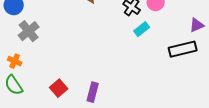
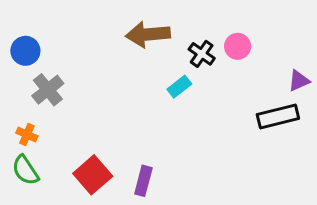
cyan rectangle: (142, 29) -> (179, 87), moved
red square: (59, 88) -> (93, 175), size x1.4

